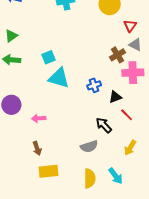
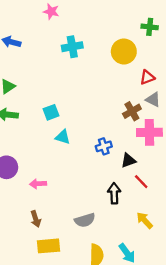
red triangle: (130, 26) -> (147, 77), turned 32
cyan triangle: (59, 78) -> (63, 137), size x0.6
black arrow: (104, 125) -> (114, 193), turned 42
gray semicircle: (89, 146) -> (85, 220), moved
yellow arrow: (130, 148) -> (145, 220), turned 105

